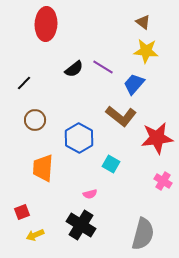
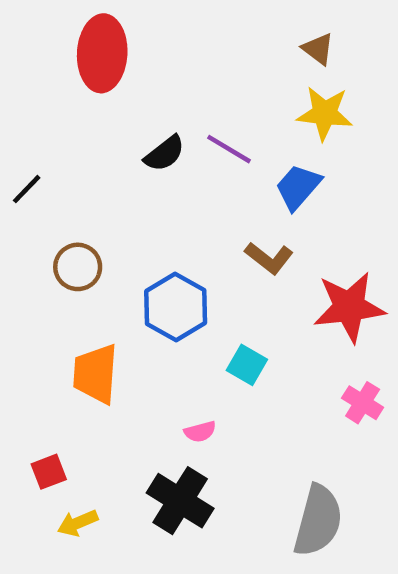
black line: (24, 83) -> (27, 189), moved
brown L-shape: (121, 116) -> (269, 258), size x0.7

